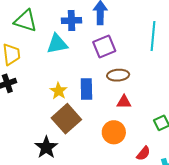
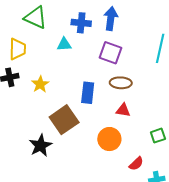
cyan triangle: (57, 44) -> (64, 44), size x0.7
purple square: (104, 47) -> (111, 53), turned 35
yellow star: (59, 91) -> (40, 84), moved

